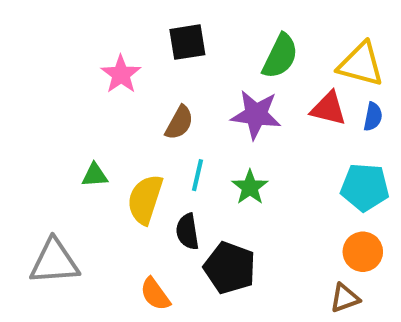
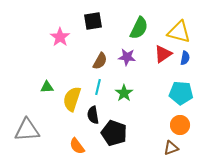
red triangle: (329, 109) -> (163, 54), turned -48
purple star: (256, 115) -> (127, 57), size x0.7
brown semicircle: (179, 123) -> (100, 61), moved

